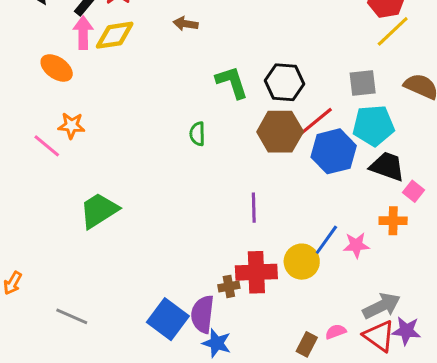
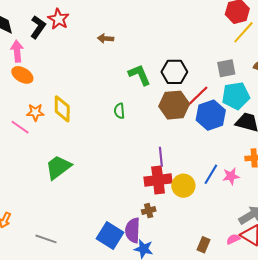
pink arrow: (83, 33) -> (17, 51), moved
yellow diamond: (115, 35) -> (62, 109), moved, turned -76
yellow circle: (302, 262) -> (183, 186), moved
red cross: (256, 272) -> (158, 180), moved
pink semicircle: (336, 332) -> (233, 239), moved

